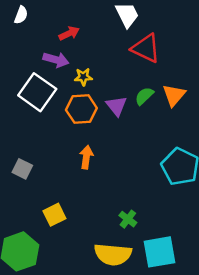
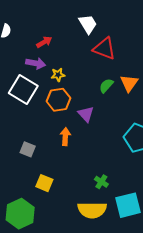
purple triangle: (116, 106) -> (86, 114), moved
gray square: (22, 169) -> (28, 149), moved
yellow square: (54, 215) -> (44, 183), turned -36

